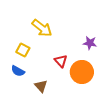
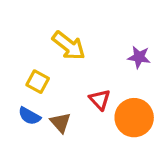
purple star: (90, 43) -> (139, 57), moved
brown triangle: (41, 86) -> (61, 123), moved

